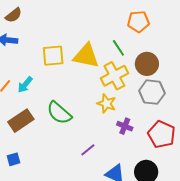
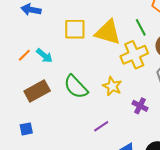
cyan arrow: (25, 85) -> (44, 56), turned -96
yellow star: (107, 103) -> (112, 86), moved

